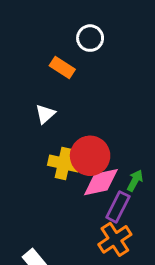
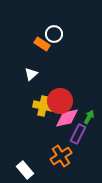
white circle: (90, 38) -> (54, 34), moved
orange cross: (115, 239) -> (61, 156), moved

